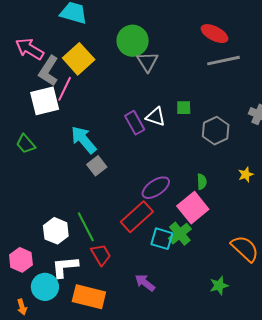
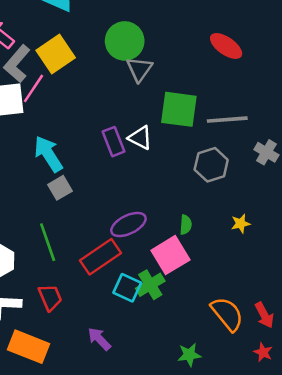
gray line: (224, 61) -> (227, 120), moved
green square: (184, 108) -> (179, 109), moved, size x2.0
green line: (86, 227) -> (48, 242), moved

